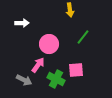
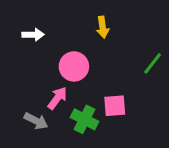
yellow arrow: (70, 10) -> (103, 27), moved
green line: (83, 37) -> (153, 63), moved

